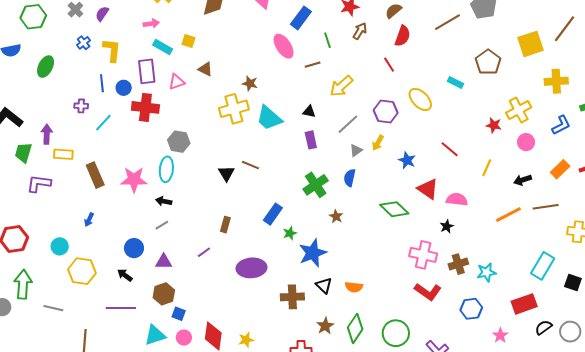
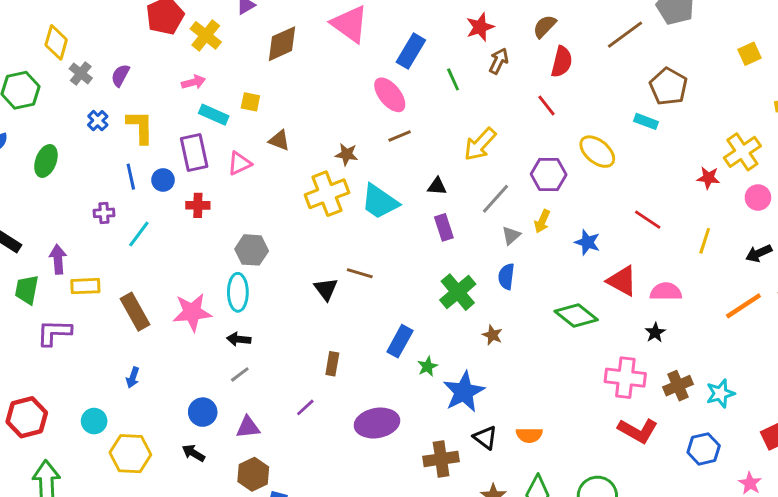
yellow square: (530, 44) -> (749, 54), size x0.6
brown pentagon: (488, 62) -> (668, 86), moved
brown line: (313, 65) -> (400, 136), moved
red cross: (145, 107) -> (198, 205), size x0.6

